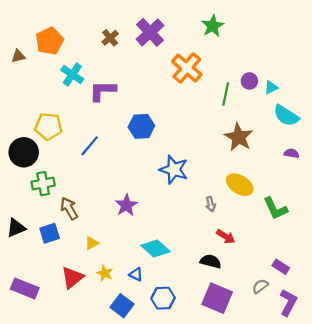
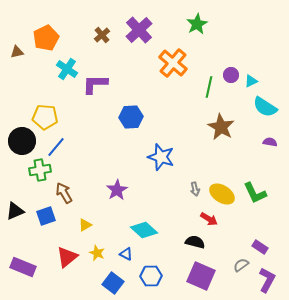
blue line: (90, 146) -> (56, 147), moved
yellow ellipse: (240, 185) -> (222, 194), moved

